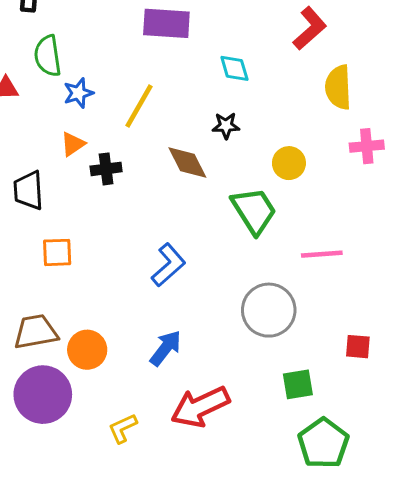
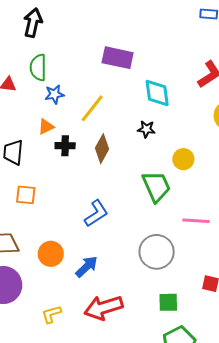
cyan diamond: (234, 68) -> (157, 93), size x1.4
brown diamond: (187, 163) -> (102, 149), moved, turned 48
orange circle: (87, 350) -> (51, 254), moved

